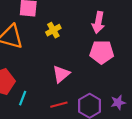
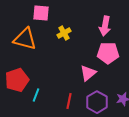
pink triangle: (61, 74) -> (88, 73), moved
red line: (59, 105) -> (69, 101), turned -63

